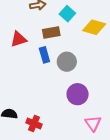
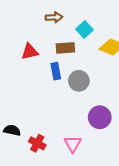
purple circle: (78, 94) -> (100, 117), moved
pink triangle: (93, 123) -> (73, 144), moved

